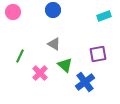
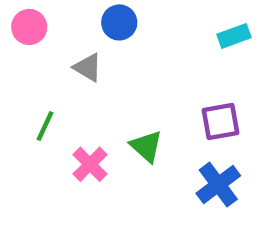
gray triangle: (54, 44) -> (88, 67), moved
blue cross: (85, 82) -> (218, 185), moved

